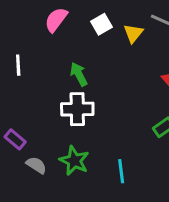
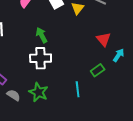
cyan line: (121, 171) -> (78, 89), moved

